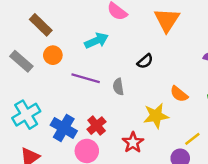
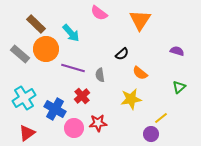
cyan arrow: (97, 41) -> (71, 33), moved, turned 72
orange circle: (53, 55) -> (46, 49), size x1.6
orange semicircle: (179, 94) -> (140, 73), moved
red cross: (97, 126) -> (82, 96), moved
red star: (133, 142) -> (98, 123), moved, turned 30

